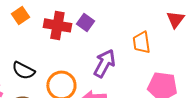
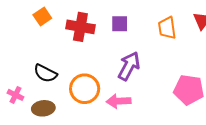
purple square: (85, 22) -> (120, 24), moved, turned -36
orange trapezoid: (141, 42) -> (167, 28), moved

